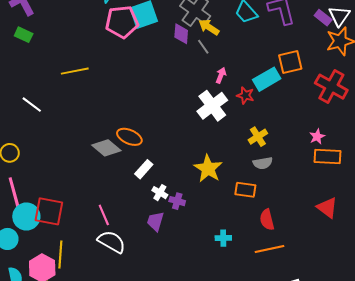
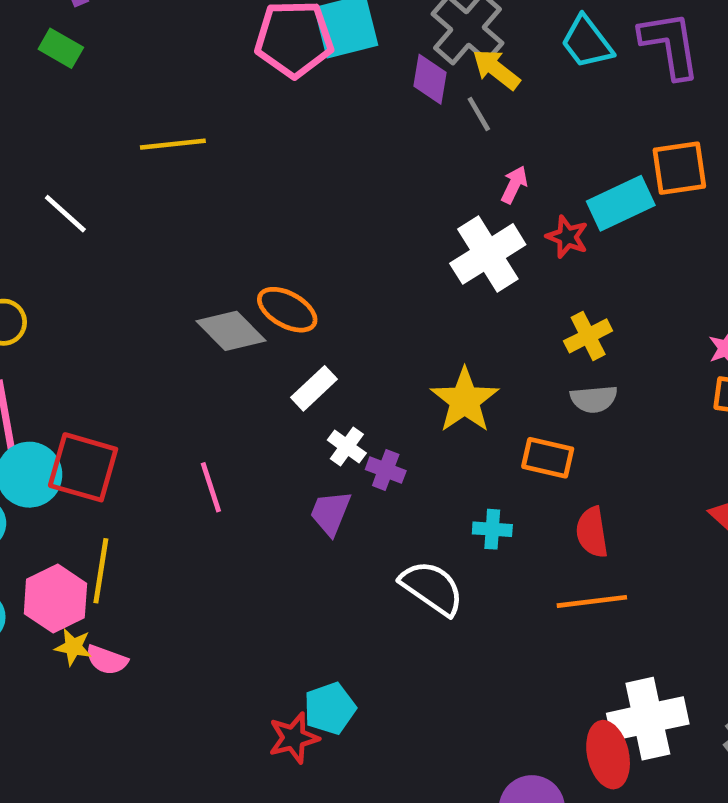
cyan cross: (223, 238) -> (492, 529), moved
white semicircle: (112, 242) -> (432, 588), moved

